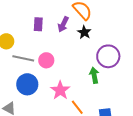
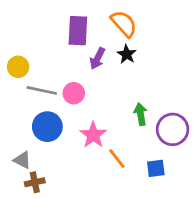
purple rectangle: (38, 24) -> (78, 31), moved, size x1.5
purple arrow: (63, 24) -> (97, 58), moved
purple circle: (108, 56) -> (173, 129), moved

